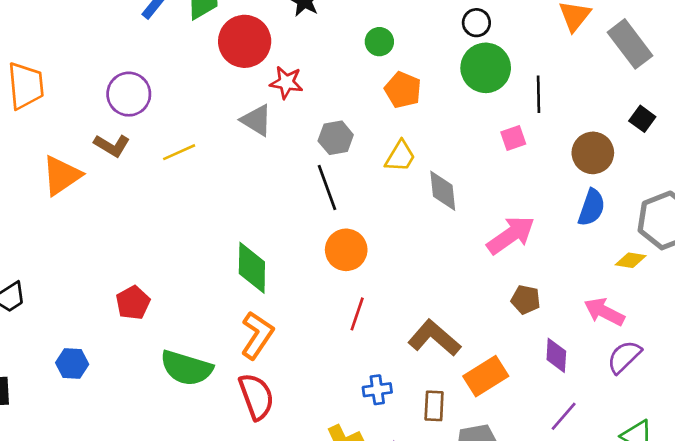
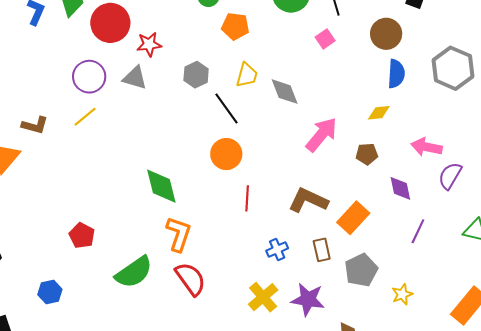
purple circle: (129, 94) -> (89, 77), moved
black line: (327, 187) -> (226, 108), moved
pink arrow: (511, 235) -> (321, 135), moved
yellow diamond: (631, 260) -> (379, 113), moved
green semicircle: (186, 368) -> (134, 272), turned -36

